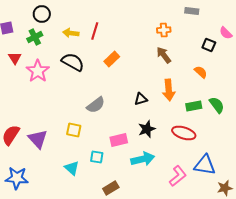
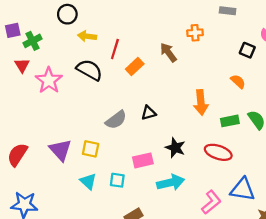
black circle: (42, 14) -> (67, 14), moved
red line: (95, 31) -> (115, 49), moved
green cross: (35, 37) -> (33, 41), moved
brown arrow: (164, 55) -> (168, 52), moved
black triangle: (141, 99) -> (149, 113), moved
black star: (147, 129) -> (175, 148), turned -30
purple triangle: (38, 139) -> (60, 150), moved
cyan triangle: (72, 168) -> (88, 181), moved

